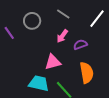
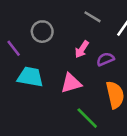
gray line: (63, 14) -> (93, 17), moved
cyan trapezoid: (39, 83) -> (30, 77), moved

